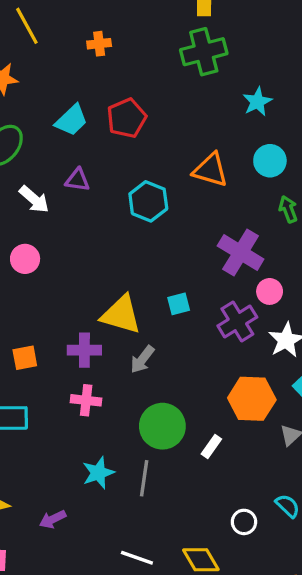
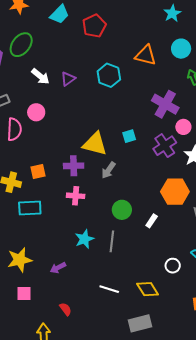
cyan trapezoid: (71, 120) -> (59, 14), moved
purple triangle: (77, 180) -> (68, 79), moved, turned -42
green circle: (162, 426) -> (122, 210), size x0.7

